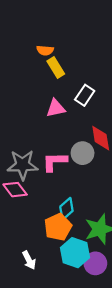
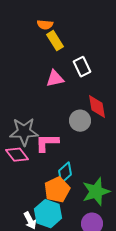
white rectangle: (85, 95) -> (82, 67), turned -60
pink L-shape: (55, 162) -> (47, 143), moved
cyan hexagon: (75, 253) -> (48, 214), moved

